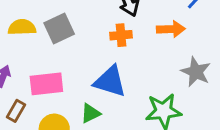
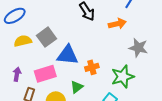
orange cross: (121, 35) -> (92, 67), moved
blue triangle: (110, 81) -> (68, 55), moved

